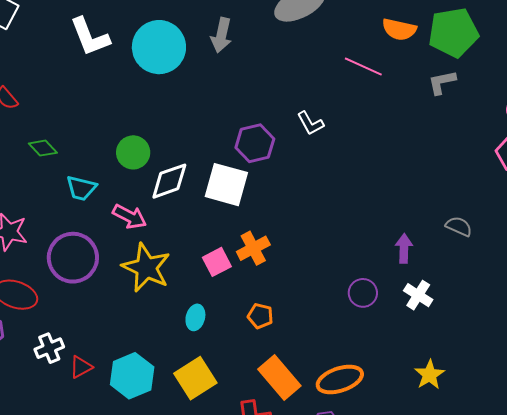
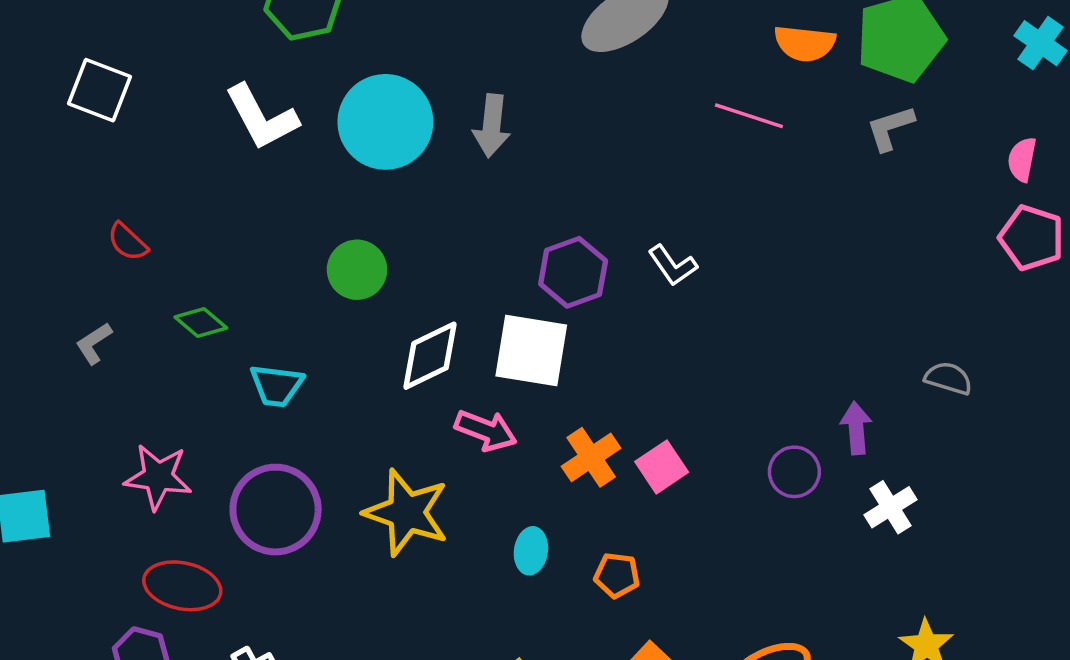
gray arrow: (221, 35) -> (492, 126), moved
white L-shape: (310, 123) -> (673, 265), moved
green circle: (133, 152) -> (357, 270), moved
pink arrow: (130, 217) -> (486, 430), moved
pink square: (217, 262) -> (662, 467), moved
purple circle: (363, 293) -> (794, 472), moved
white cross: (418, 295) -> (891, 507), turned 32
cyan ellipse: (195, 317) -> (531, 551), moved

